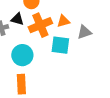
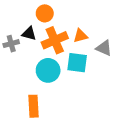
gray triangle: (84, 32) -> (104, 48), turned 42
cyan circle: (22, 55) -> (48, 70), moved

